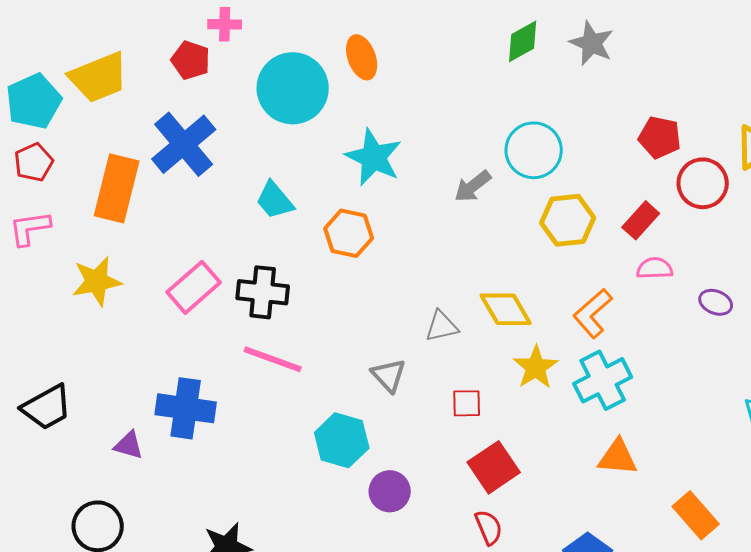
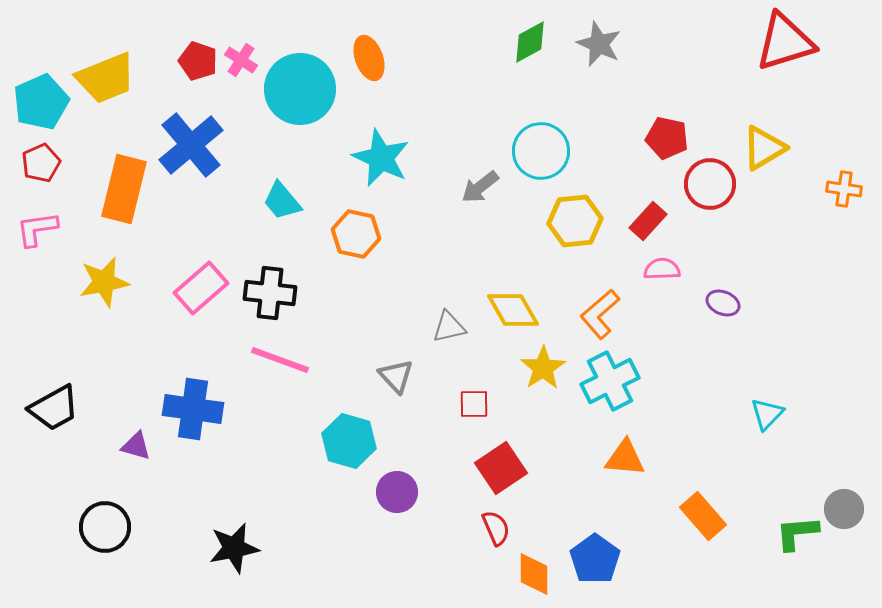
pink cross: (225, 24) -> (241, 60), moved, turned 32

